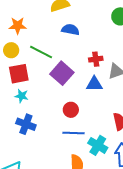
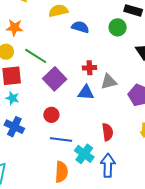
blue semicircle: (70, 30) -> (80, 27), moved
red circle: (71, 110) -> (51, 115), moved

